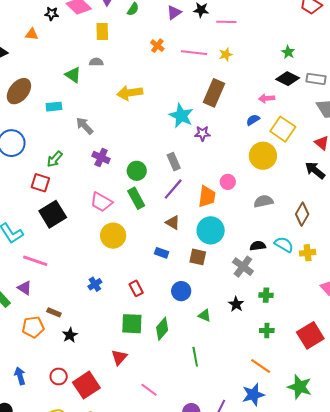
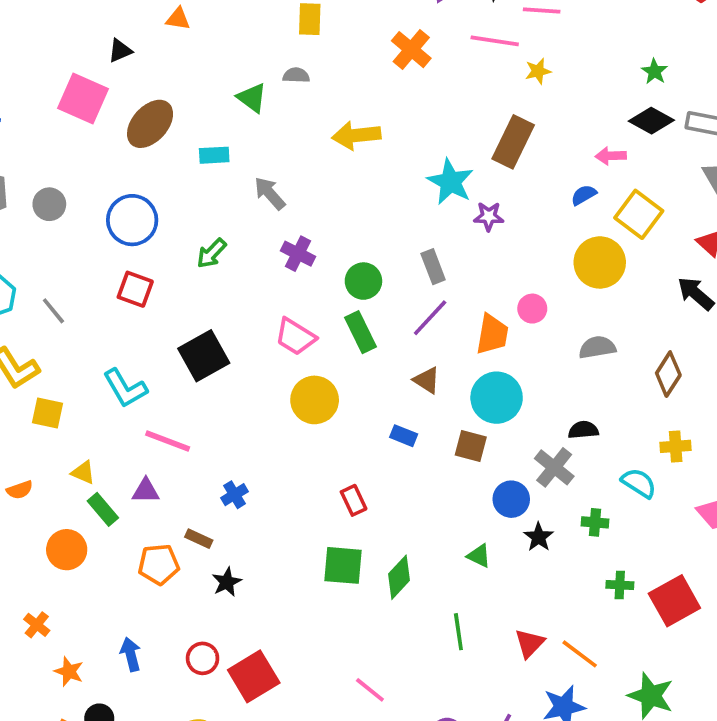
orange cross: (157, 46) -> (411, 50), size x1.5
pink line: (194, 53) -> (495, 41), moved
red square: (40, 183) -> (135, 289), moved
cyan semicircle: (284, 244) -> (639, 483), moved
blue cross: (95, 284) -> (234, 495), moved
purple triangle: (25, 288) -> (146, 491), turned -35
blue circle: (181, 291) -> (511, 499), moved
green cross: (267, 330) -> (620, 585), moved
red triangle: (119, 357) -> (529, 643), moved

